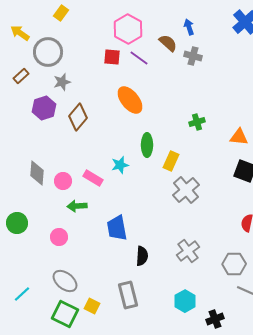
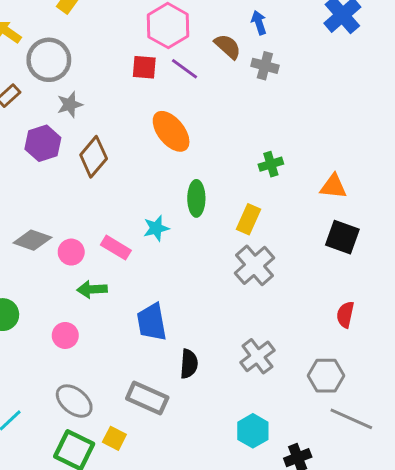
yellow rectangle: (171, 161) -> (248, 219), moved
gray diamond: (37, 173) -> (32, 240), turned -75
gray rectangle: (128, 295) -> (147, 398), moved, turned -52

